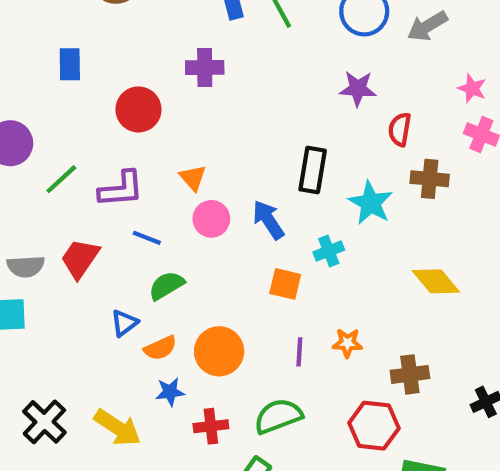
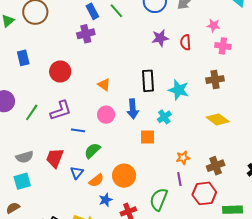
purple cross: (205, 68) -> (86, 34), moved
red semicircle: (400, 129) -> (186, 42), moved
orange triangle: (193, 178) -> (104, 85), moved
brown cross: (430, 179) -> (215, 80), moved
blue arrow: (268, 220) -> (133, 109), turned -138
red trapezoid: (80, 258) -> (55, 158), moved
purple line: (299, 352) -> (179, 179), moved
green semicircle: (278, 416) -> (159, 199), turned -35

